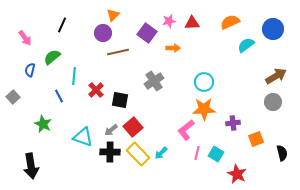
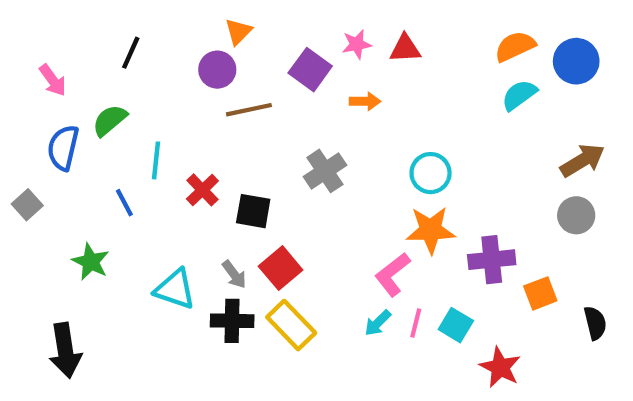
orange semicircle: (230, 22) -> (515, 46), moved
blue semicircle: (30, 70) -> (63, 148), size x1.5
purple cross: (233, 123) -> (492, 260), size x1.5
gray arrow: (111, 130) -> (234, 274), turned -88
cyan arrow: (161, 153) -> (378, 323), moved

